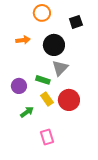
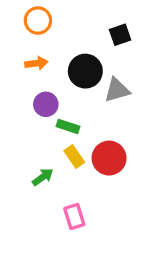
orange circle: (42, 13) -> (38, 21), moved
gray triangle: (60, 68) -> (117, 90), moved, turned 30
purple circle: (19, 86) -> (46, 104), moved

